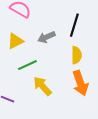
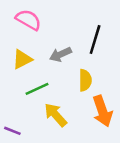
yellow semicircle: (76, 55) -> (85, 80), moved

